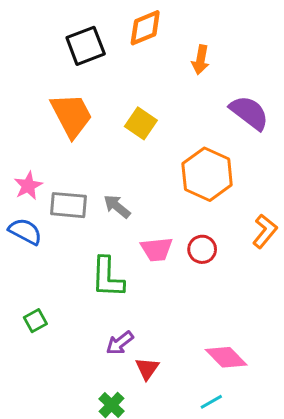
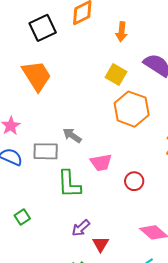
yellow square: (141, 123) -> (116, 75), moved
gray rectangle: (68, 205) -> (46, 151), moved
red circle: (202, 249) -> (134, 181), moved

